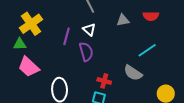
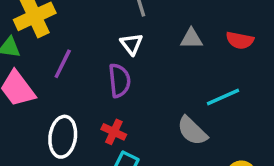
purple line: (66, 36) -> (63, 64), moved
red cross: (104, 81) -> (114, 132), moved

